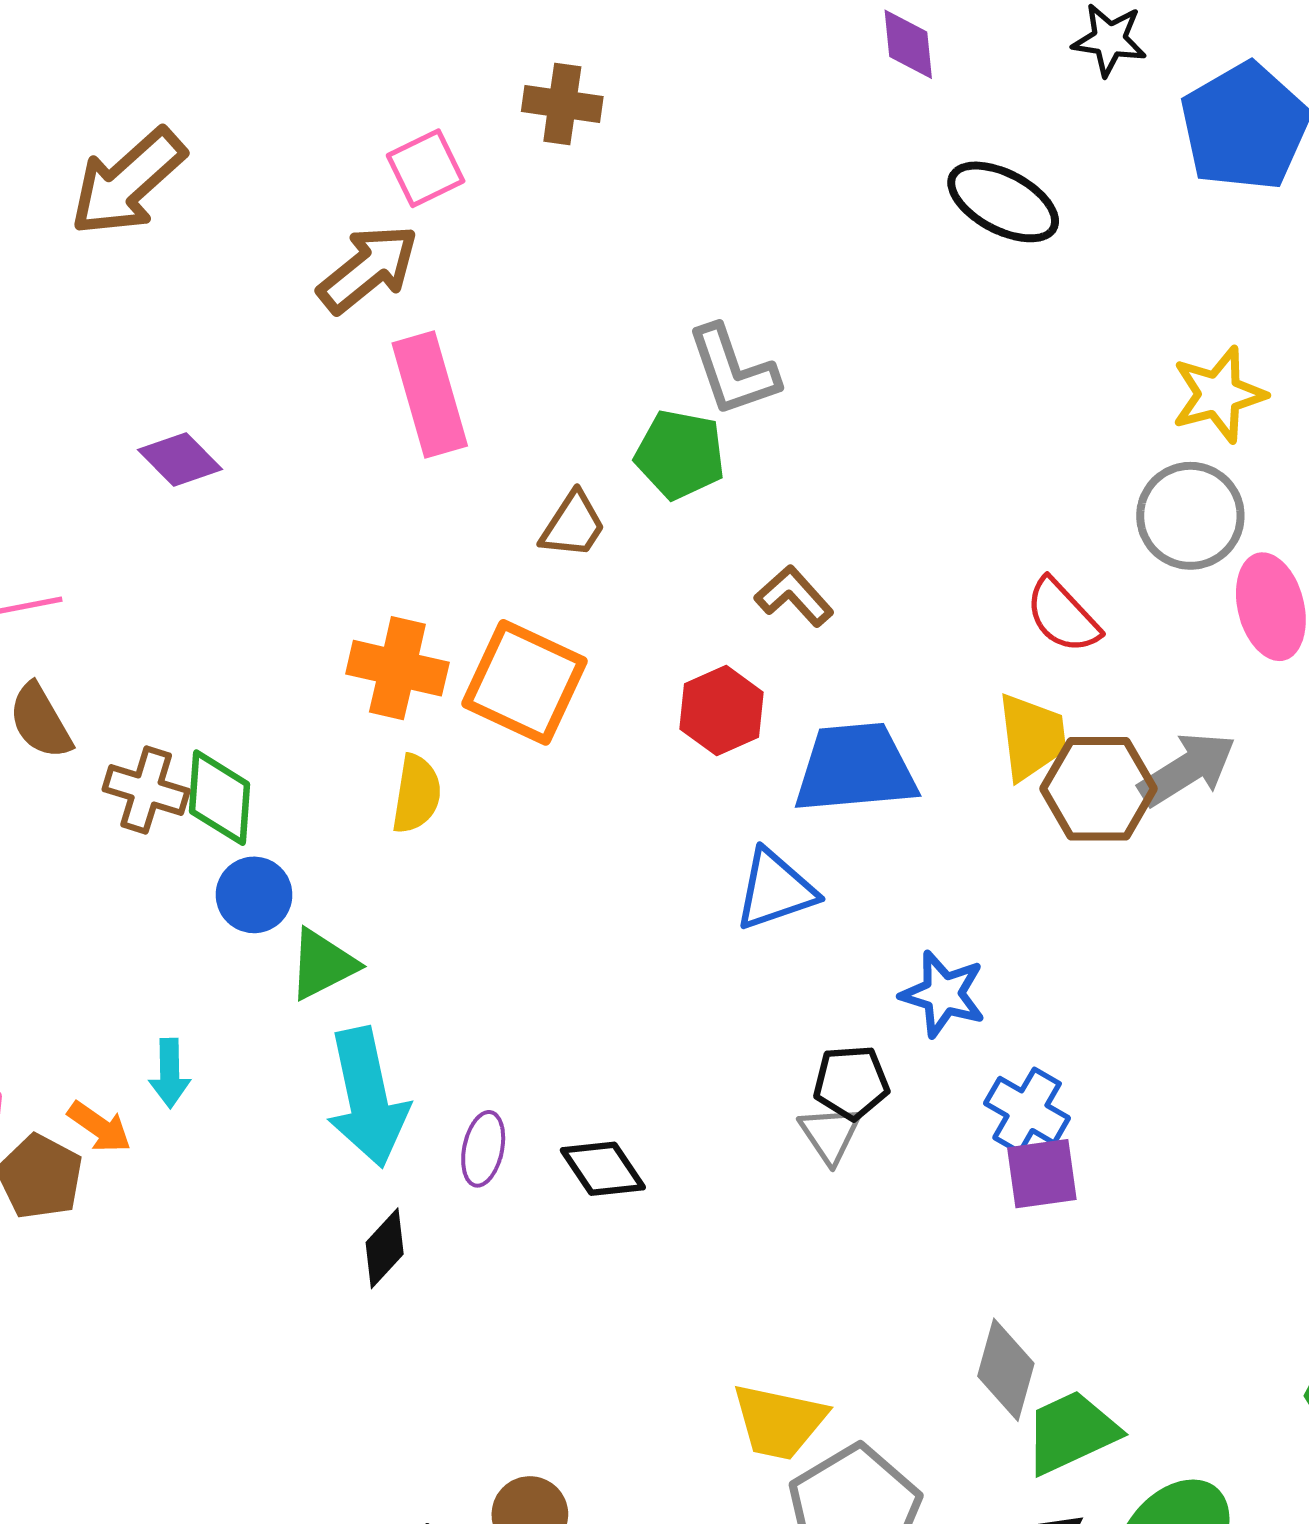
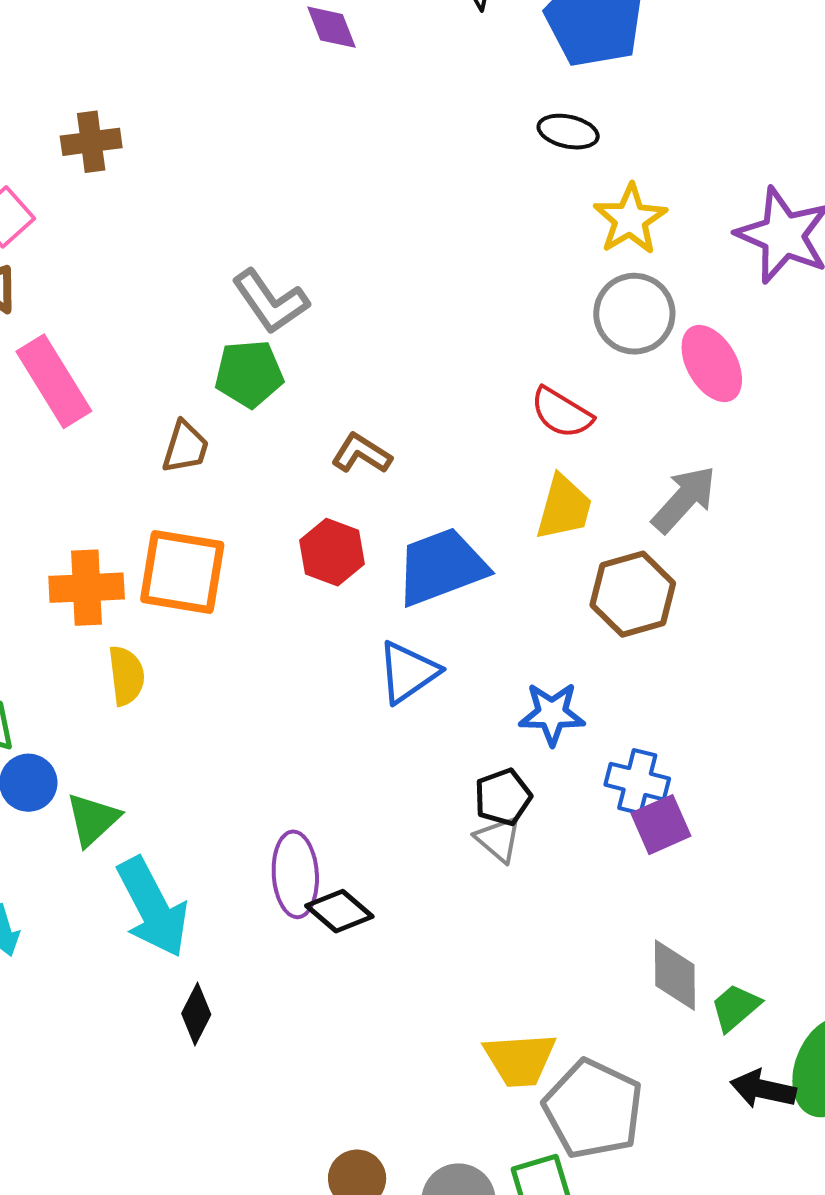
black ellipse: (1003, 202) -> (568, 132), moved, size x0.7
yellow trapezoid: (1032, 737) -> (564, 508), turned 38
brown hexagon: (1098, 789) -> (633, 594), moved
purple ellipse: (483, 1149) -> (295, 874), moved, size x1.5
green trapezoid: (1071, 1432) -> (735, 1007), size x0.7

